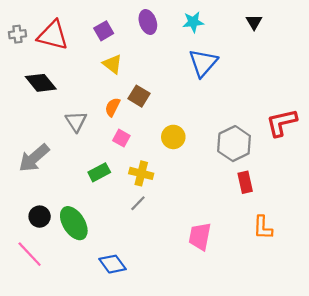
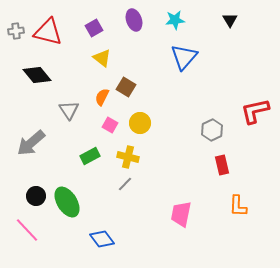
yellow circle: (173, 137) -> (140, 123), moved
gray hexagon: (234, 144) -> (212, 130), size x0.7

